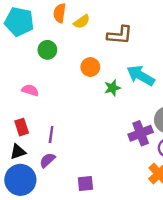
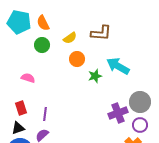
orange semicircle: (60, 13) -> (43, 23), moved, turned -35
yellow semicircle: (82, 22) -> (70, 38), moved

